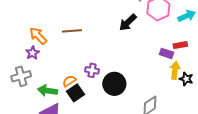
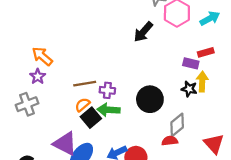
brown line: (72, 31) -> (85, 84), moved
black star: (186, 79) -> (189, 89), moved
black circle: (114, 84) -> (150, 99), moved
green arrow: (48, 91) -> (108, 110), moved

